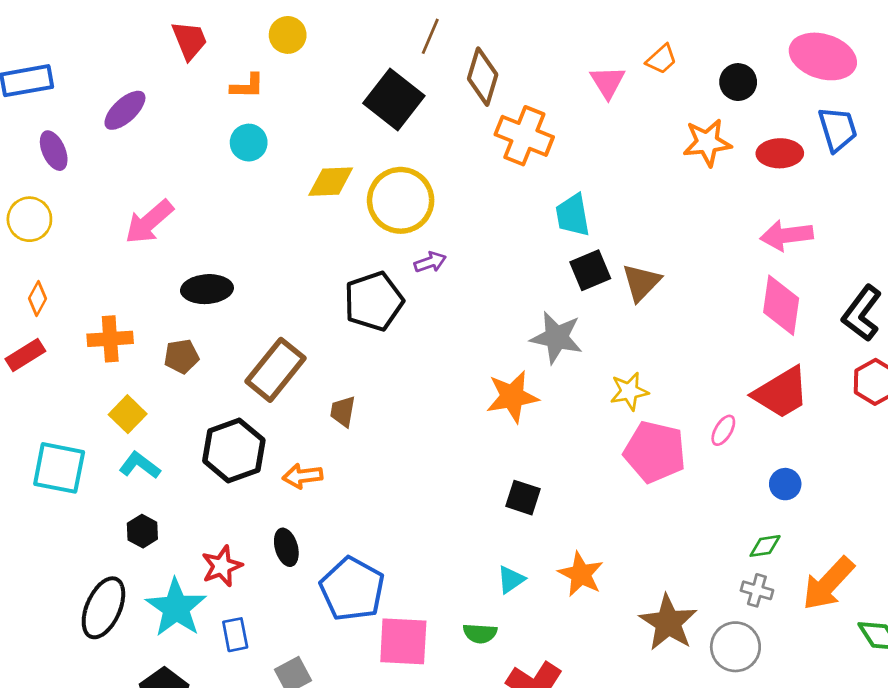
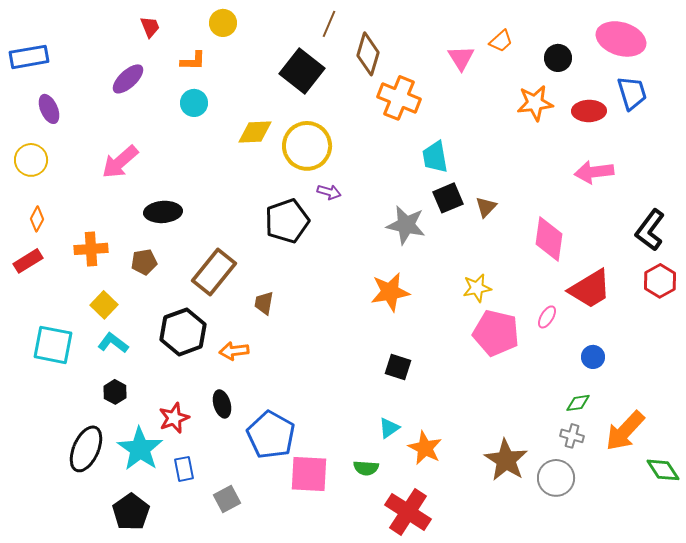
red trapezoid: (189, 40) -> (150, 27), size x0.7
purple ellipse: (125, 110) -> (128, 79), moved
purple arrow: (430, 262) -> (329, 192), turned 35
brown triangle: (641, 282) -> (486, 207), size x0.7
pink diamond: (781, 305) -> (549, 239), moved
gray star: (557, 338) -> (406, 225), moved
orange star: (581, 574) -> (425, 448), moved

